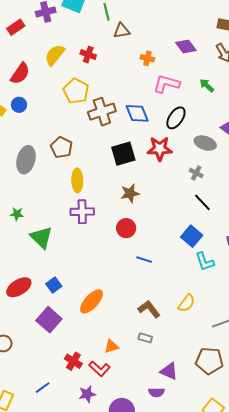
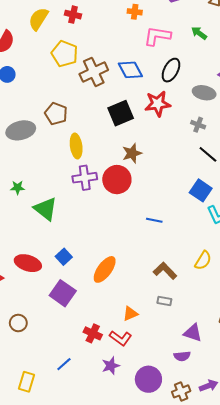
gray ellipse: (26, 160) -> (21, 130), turned 68
red circle: (126, 228) -> (117, 180), moved, size x1.4
red ellipse: (19, 287) -> (28, 263), turned 55

